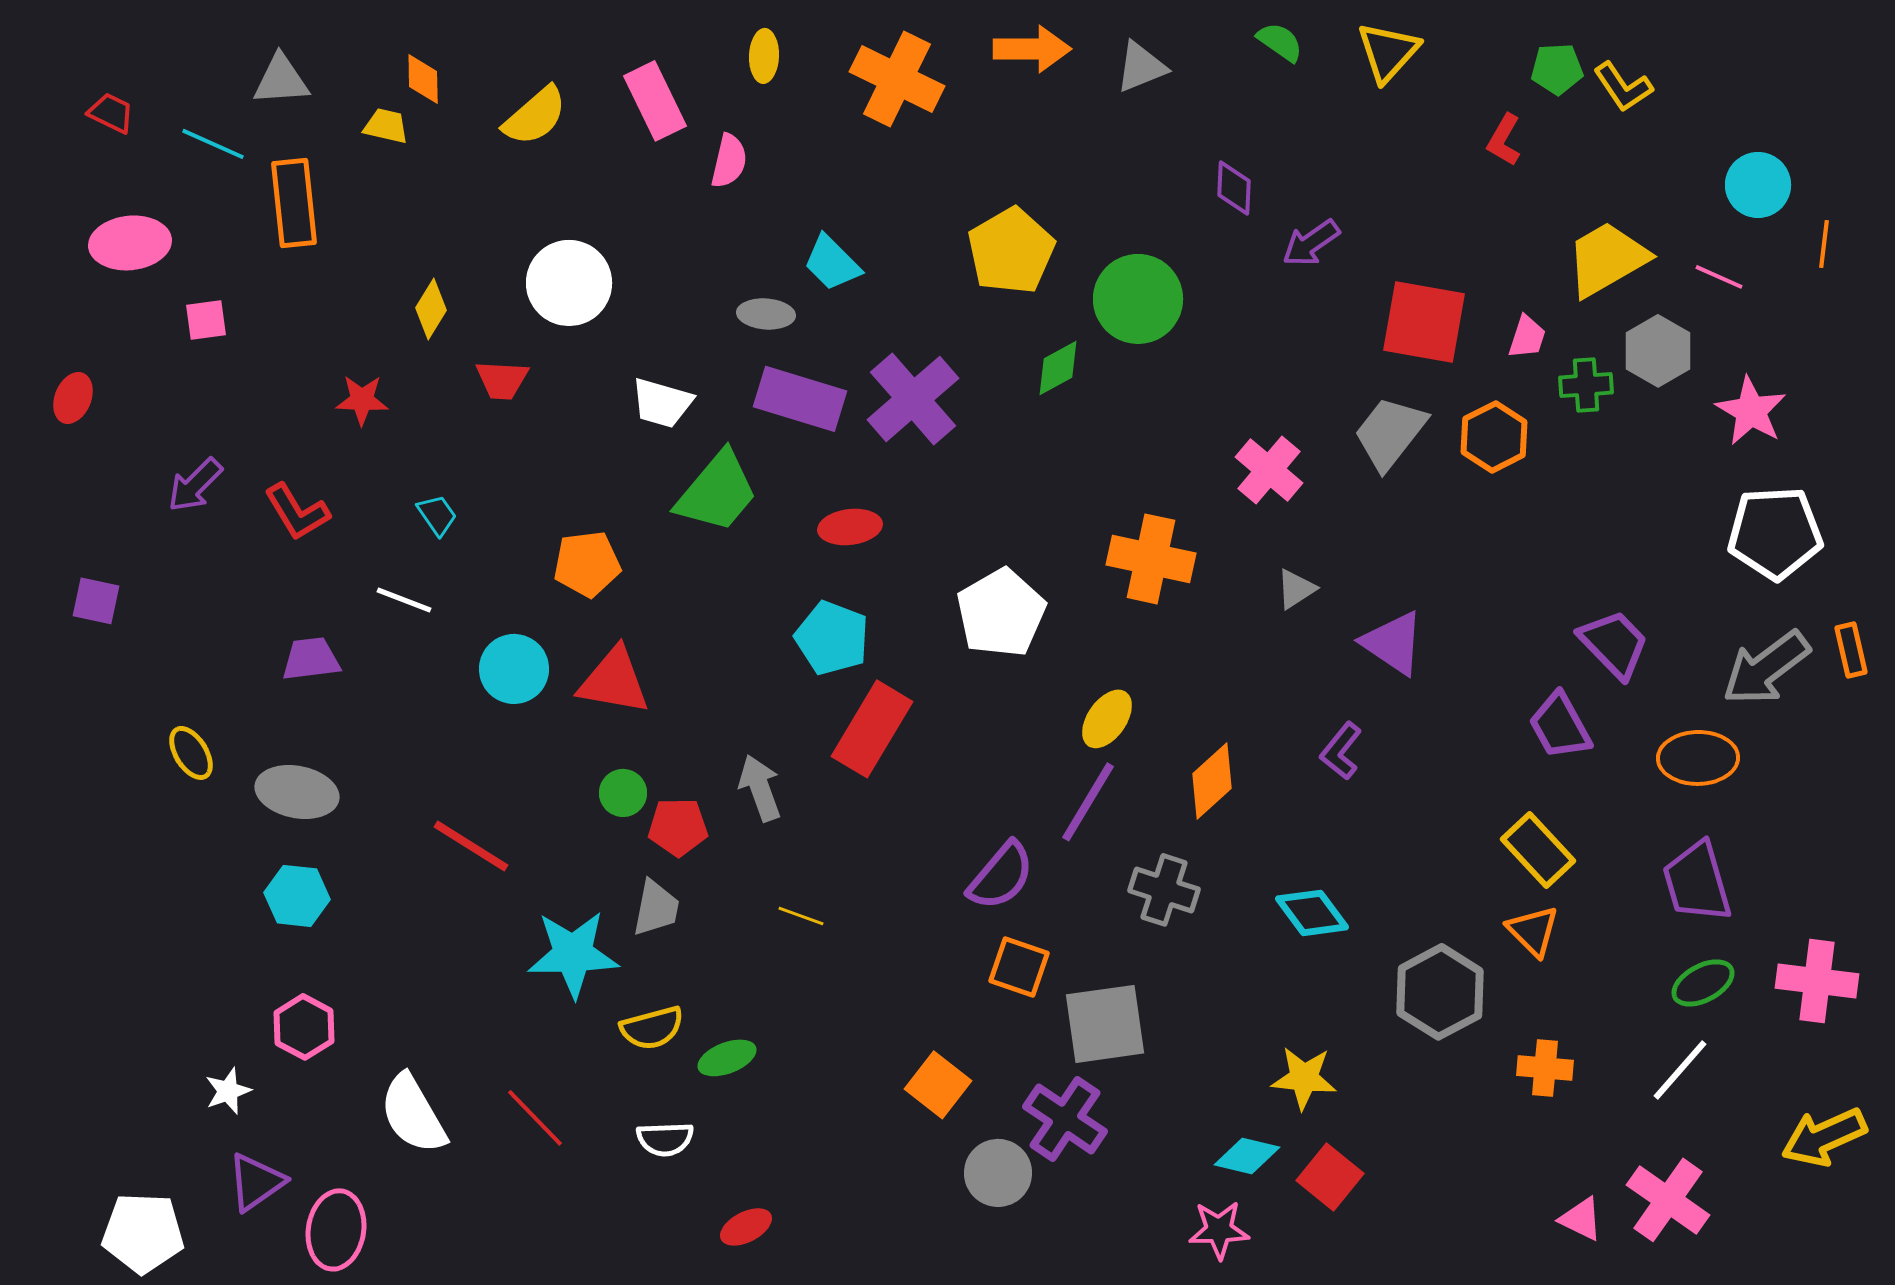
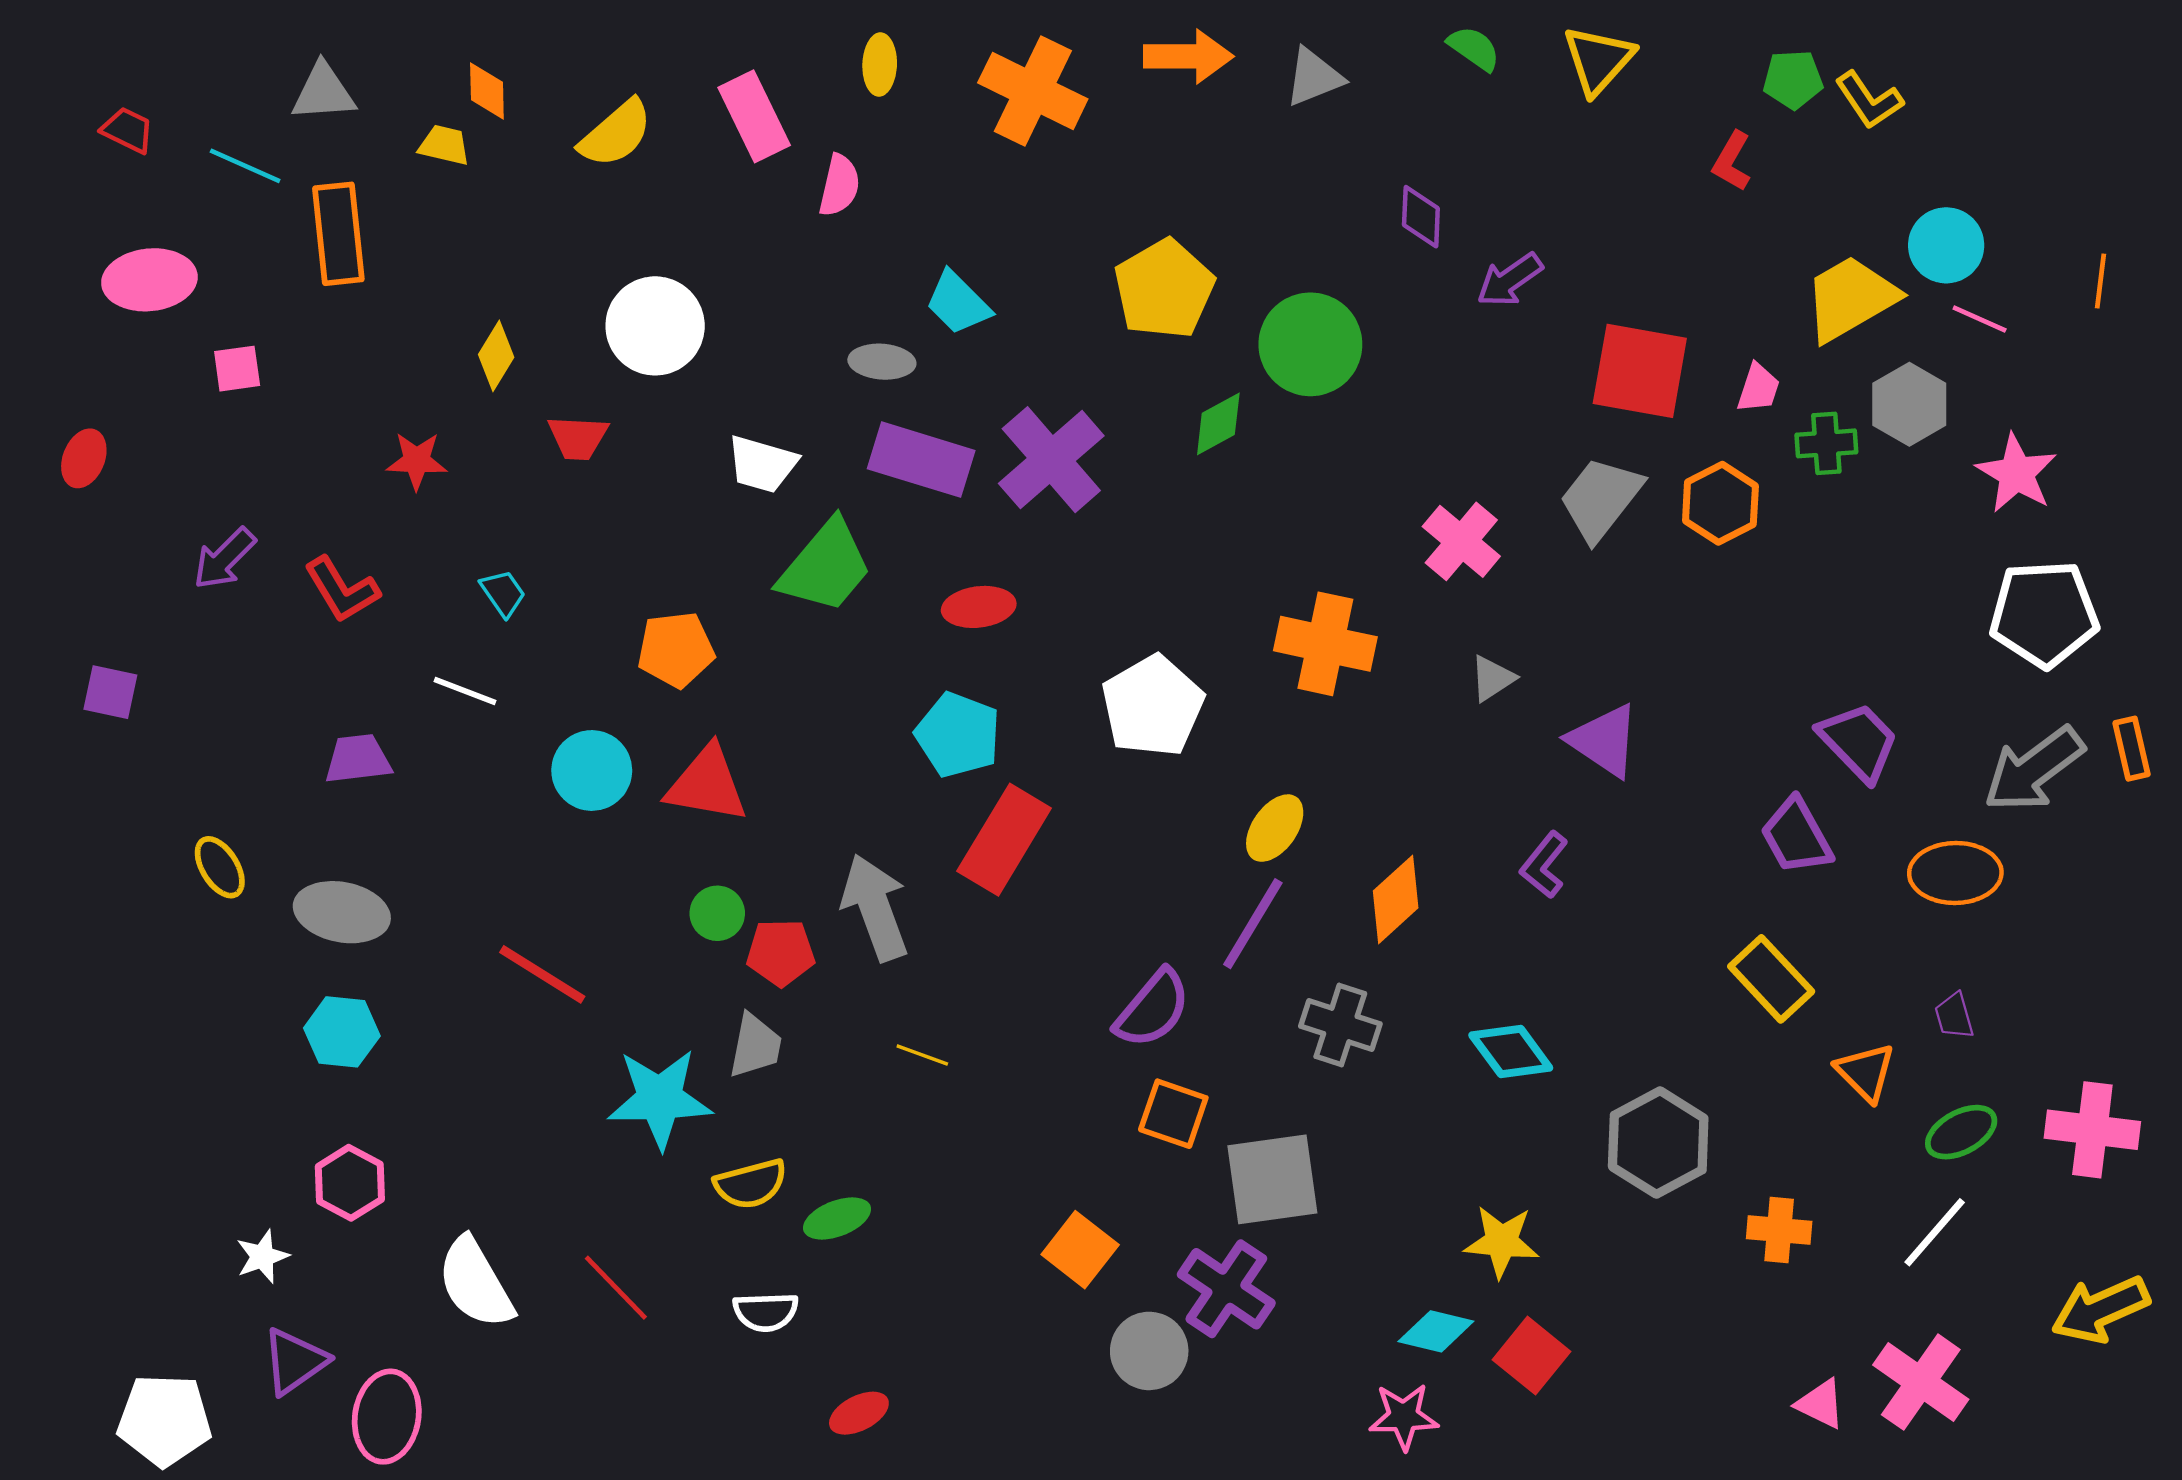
cyan circle: (1758, 185) -> (1946, 245), moved
gray arrow: (760, 788) -> (875, 908), size x1.4
purple trapezoid: (1697, 882) -> (1954, 1016), size x0.5
orange triangle: (1533, 931) -> (1866, 1072), moved

